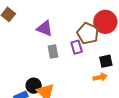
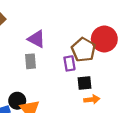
gray rectangle: (53, 52) -> (30, 61), moved
black square: (106, 61) -> (85, 83), moved

